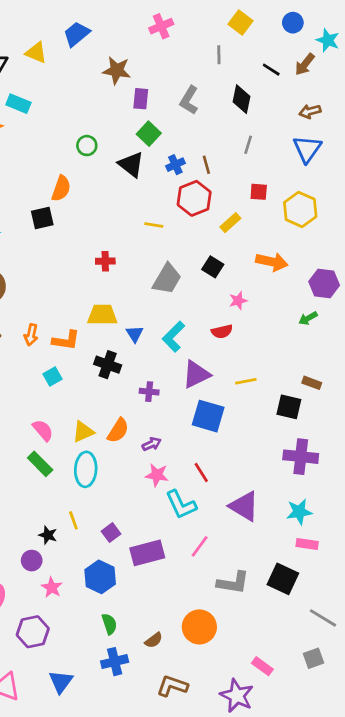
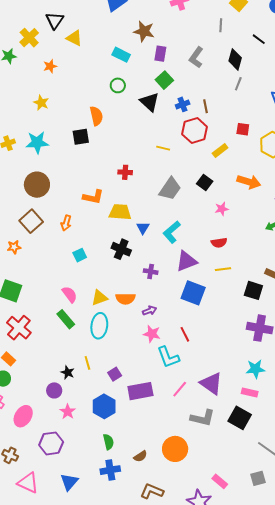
yellow triangle: (36, 53) -> (74, 38), moved
cyan rectangle: (18, 104) -> (121, 55), moved
gray line: (248, 145) -> (238, 84), moved
orange semicircle: (61, 188) -> (96, 116), turned -36
red semicircle: (222, 331) -> (219, 243), moved
orange L-shape: (66, 340) -> (93, 197), moved
orange semicircle: (118, 431) -> (125, 299), turned 54
purple triangle: (244, 506) -> (211, 384), moved
pink rectangle: (307, 544) -> (250, 392), moved

